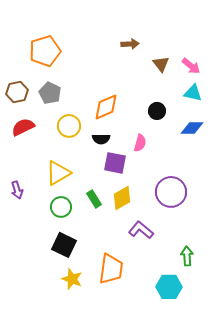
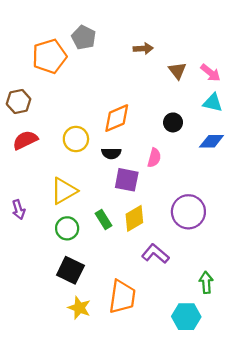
gray pentagon: (50, 93) -> (84, 38), moved

